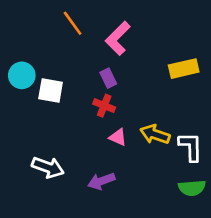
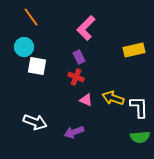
orange line: (73, 23) -> (31, 17), moved
cyan circle: (22, 75) -> (24, 47), moved

